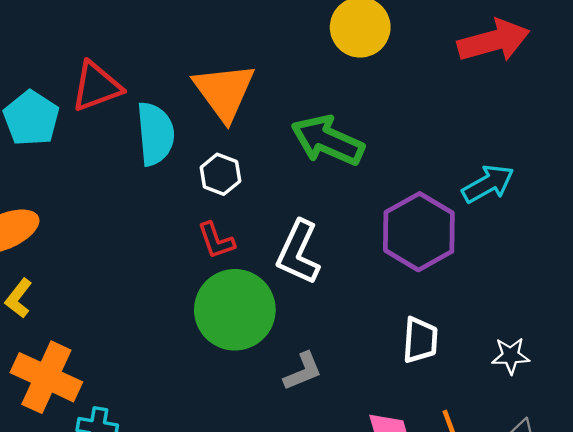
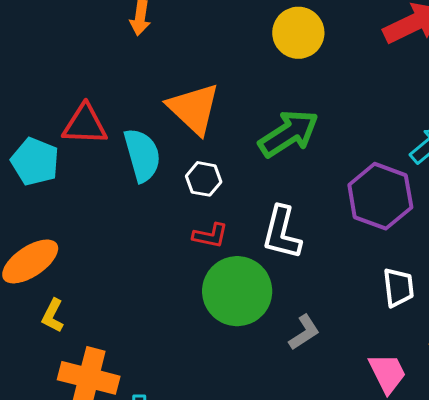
red triangle: (96, 86) -> (85, 124), turned 33
green arrow: (328, 140) -> (289, 133), turned 134
red L-shape: (216, 240) -> (210, 236), turned -48

